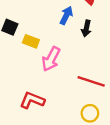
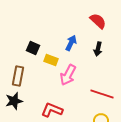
blue arrow: (66, 15) -> (71, 43), moved

